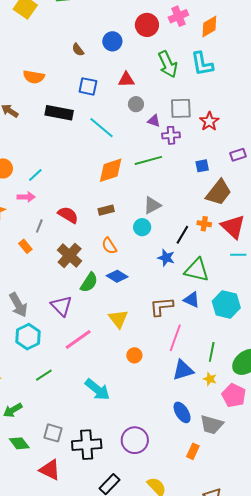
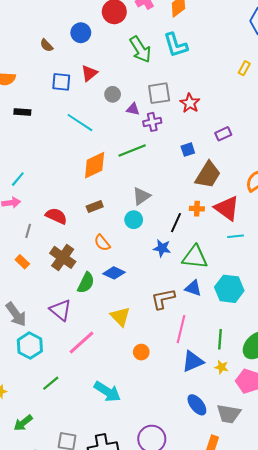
red triangle: (126, 80) -> (89, 73), moved, turned -30
black rectangle: (59, 113) -> (22, 112), moved, size x0.6
orange rectangle: (25, 246) -> (22, 262), moved

